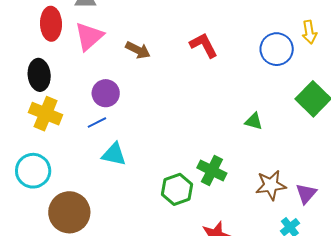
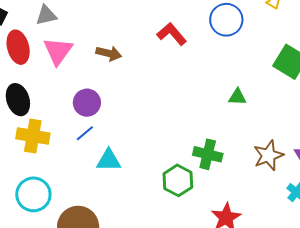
blue circle: (277, 49) -> (226, 20), moved

